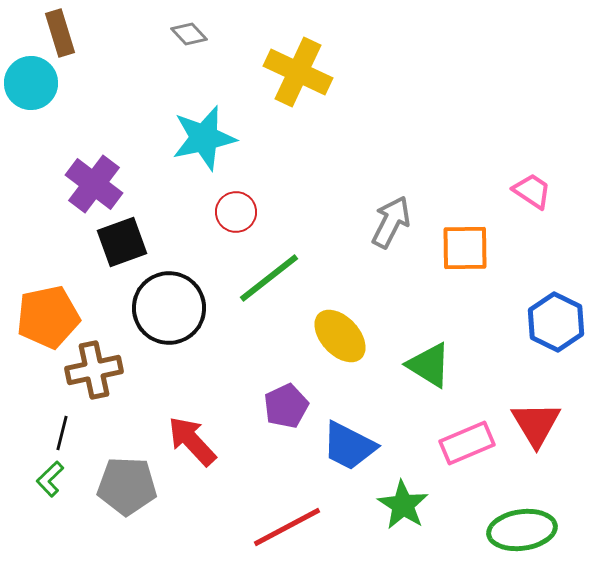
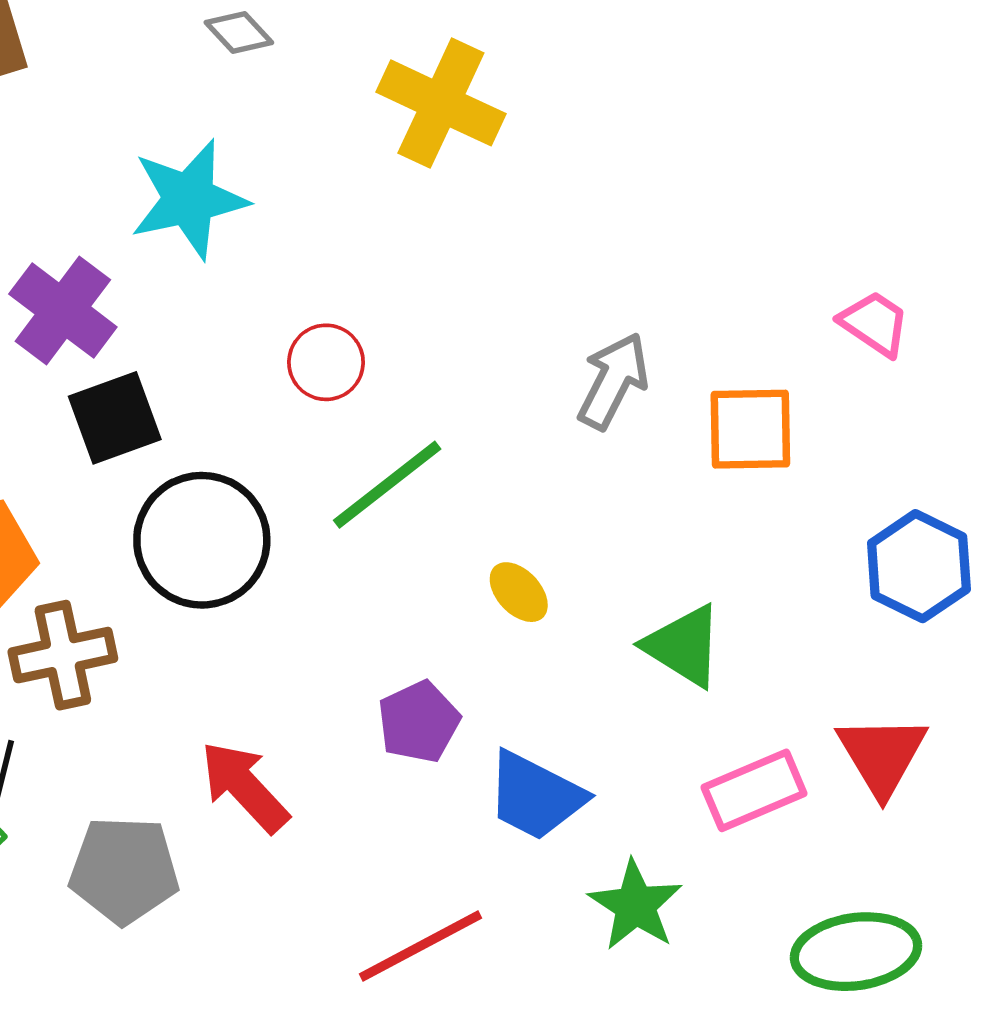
cyan star: (204, 138) -> (189, 199), moved
yellow ellipse: (340, 336) -> (519, 592), size x0.6

